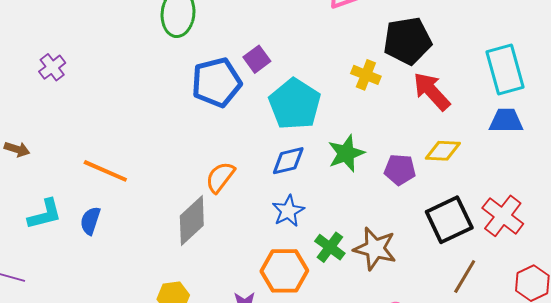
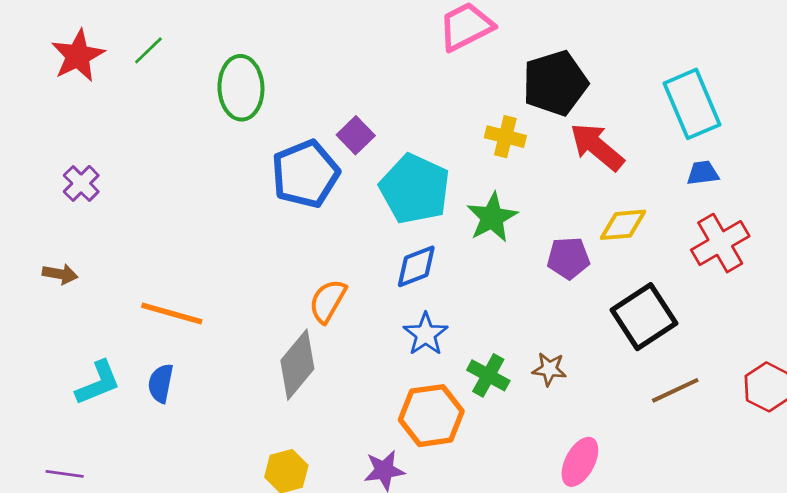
blue trapezoid: (506, 121) -> (703, 173), size x0.7
brown arrow: (17, 149) -> (60, 274), moved
green star: (346, 153) -> (492, 217), moved
red cross: (503, 216) -> (720, 243), moved, turned 30
brown star: (375, 249) -> (549, 369), size x0.6
brown line: (465, 276) -> (675, 390), turned 42

